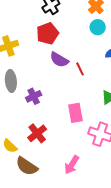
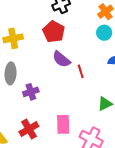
red pentagon: (48, 33) -> (54, 32), turned -30
pink rectangle: (75, 113) -> (63, 124), moved

